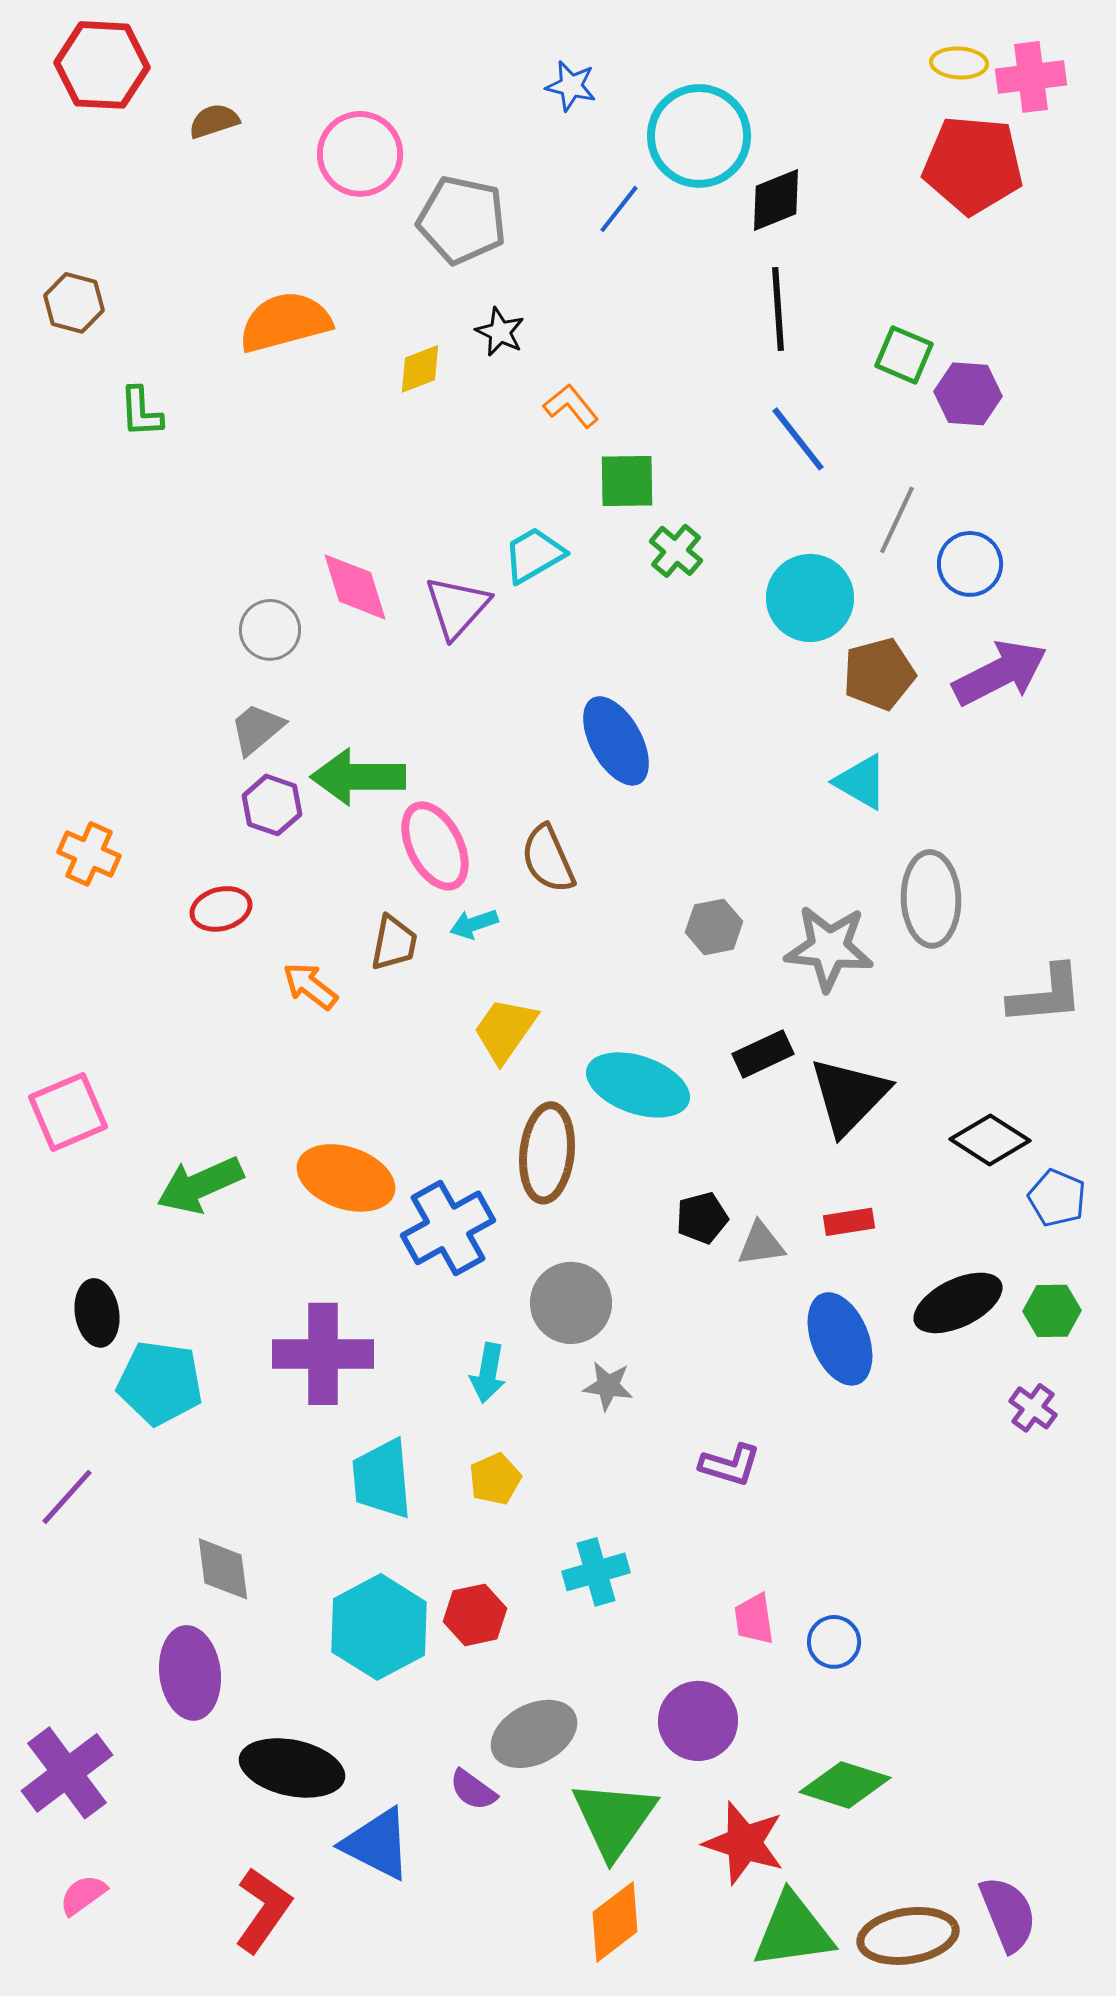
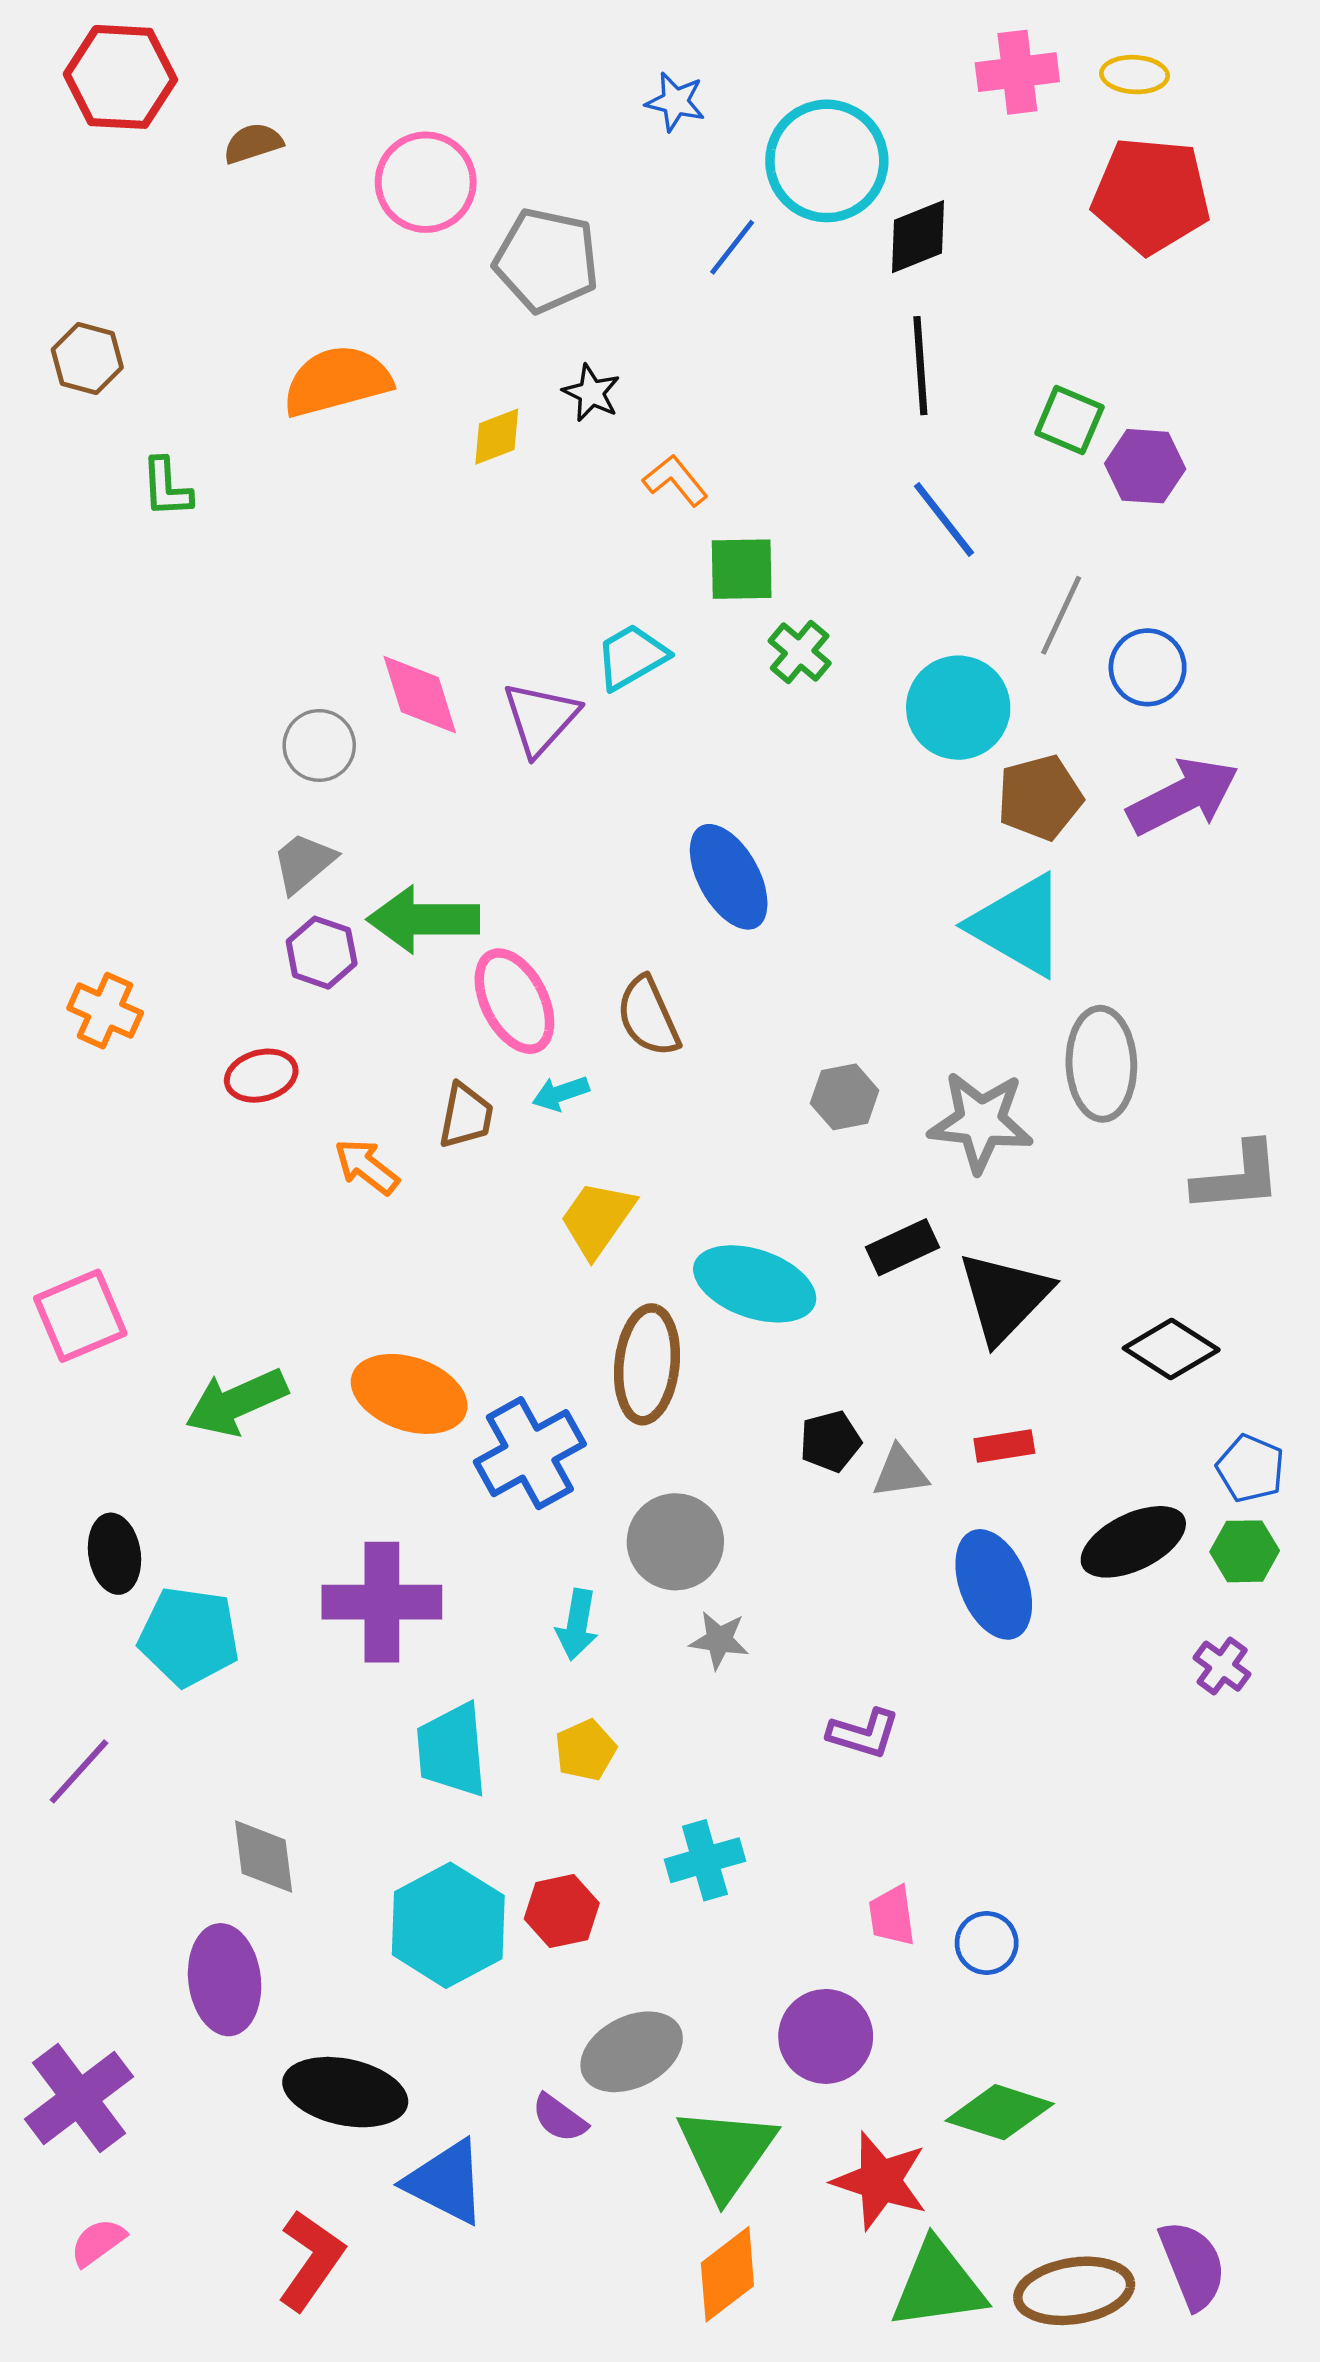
pink cross: (1031, 77) -> (1017, 72), moved
cyan triangle: (861, 782) -> (1019, 925), size x1.6
blue pentagon: (1057, 1198) -> (1250, 1468), moved

